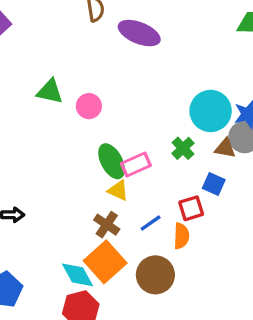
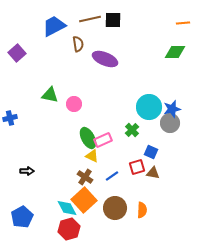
brown triangle: (225, 148) -> (153, 173), moved
orange semicircle: (181, 236) -> (142, 210), moved

